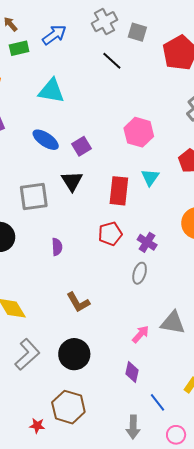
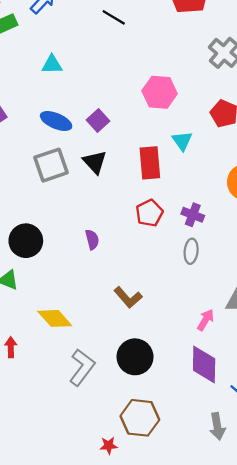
cyan triangle: (51, 91) -> (52, 65), size x0.7
gray square: (34, 197) -> (51, 165), moved
purple diamond: (132, 372) -> (204, 365), size x1.6

